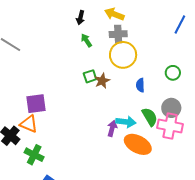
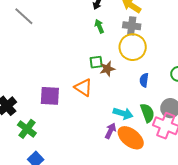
purple square: (36, 104) -> (50, 96), moved
orange triangle: (29, 124) -> (83, 88), moved
purple arrow: (112, 128) -> (110, 131), moved

